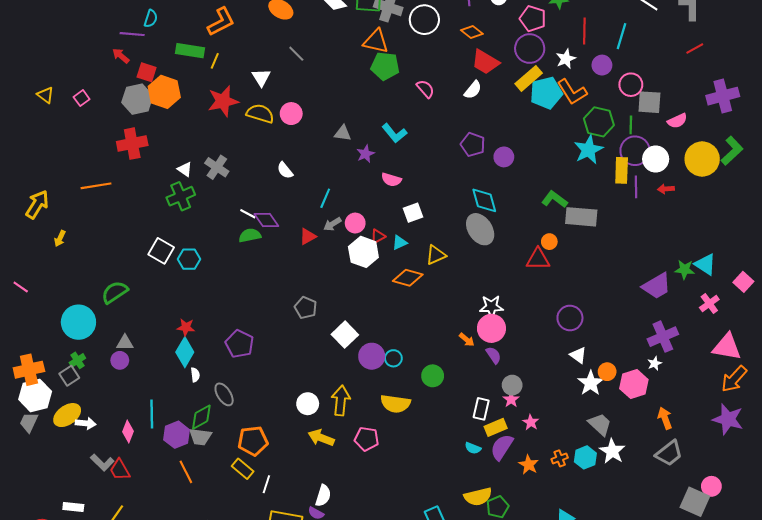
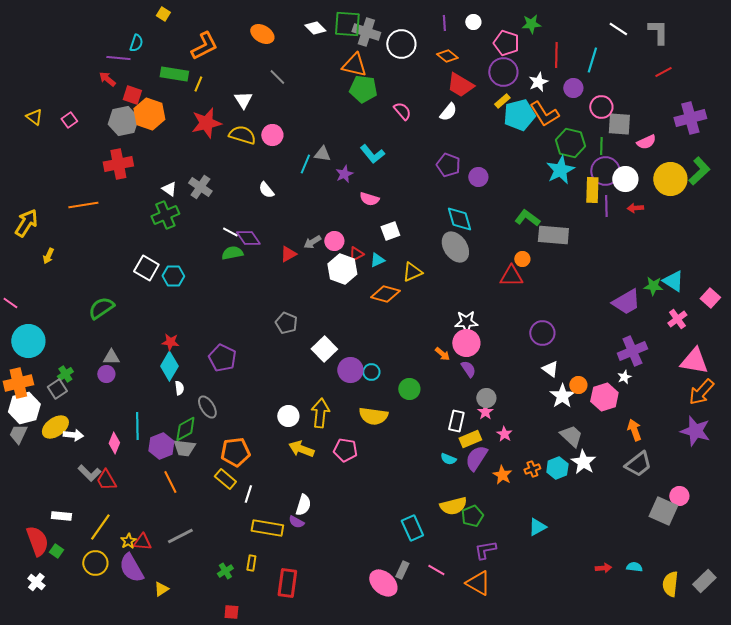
yellow rectangle: (529, 78) -> (502, 101), size x0.6
cyan line: (325, 198) -> (305, 164), moved
cyan circle: (78, 322) -> (28, 341), moved

